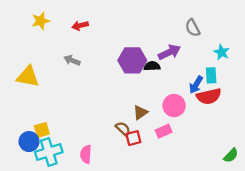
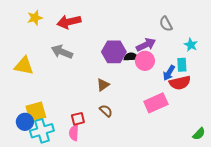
red arrow: (80, 26) -> (69, 22), size x1.6
gray arrow: (72, 60) -> (62, 52), size x1.5
pink circle: (174, 106) -> (145, 61), moved
brown triangle: (140, 113) -> (103, 85), moved
yellow square: (42, 130) -> (36, 112), size x1.5
pink rectangle: (164, 131) -> (156, 103), moved, size x1.6
red square: (133, 138) -> (78, 119), moved

